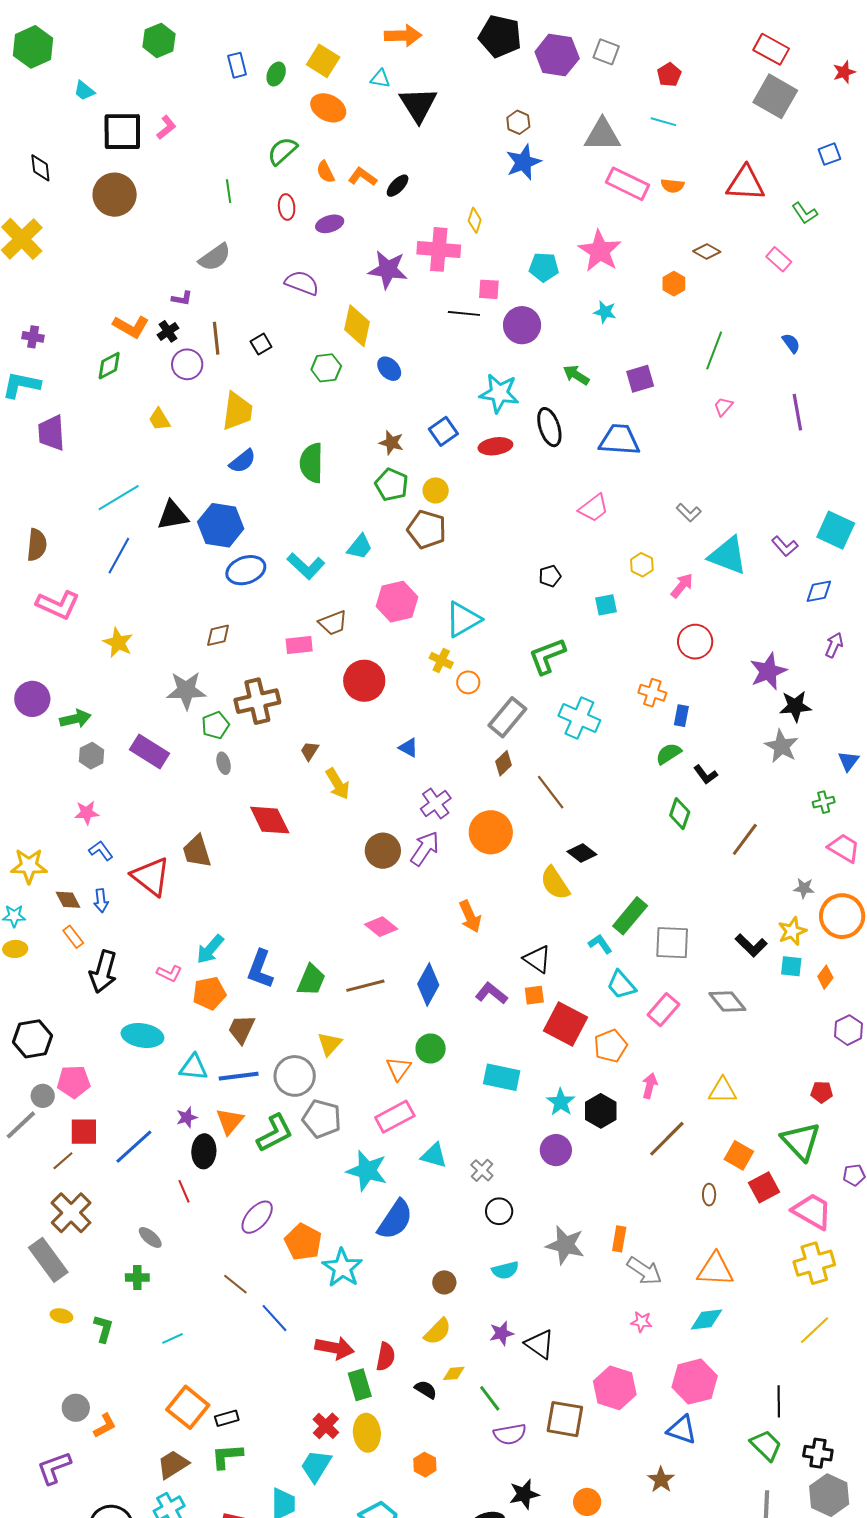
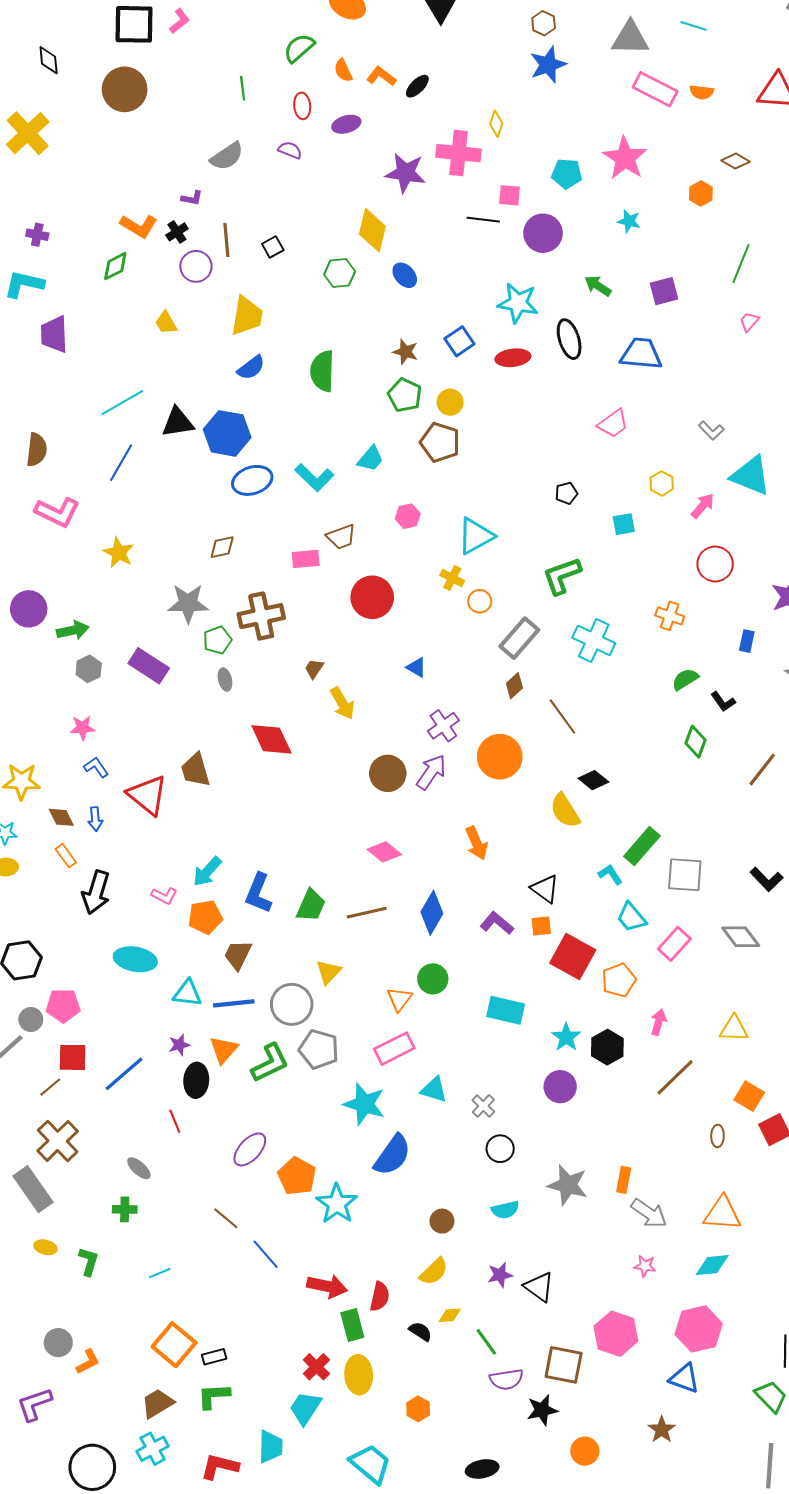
purple semicircle: (302, 283) -> (290, 150), moved, size x0.7
pink hexagon: (397, 602) -> (408, 516), size x0.6
blue rectangle: (681, 716) -> (747, 641), moved
black star: (524, 1494) -> (542, 1410), moved

